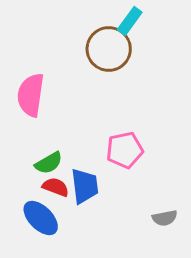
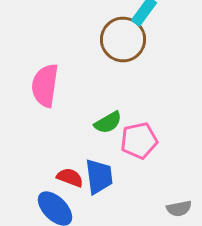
green semicircle: (49, 163) -> (108, 122), moved

